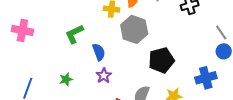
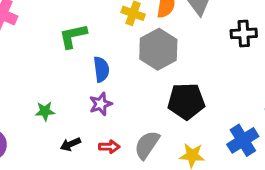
blue cross: (206, 78) -> (243, 140), turned -30
green star: (66, 79) -> (45, 111), moved

